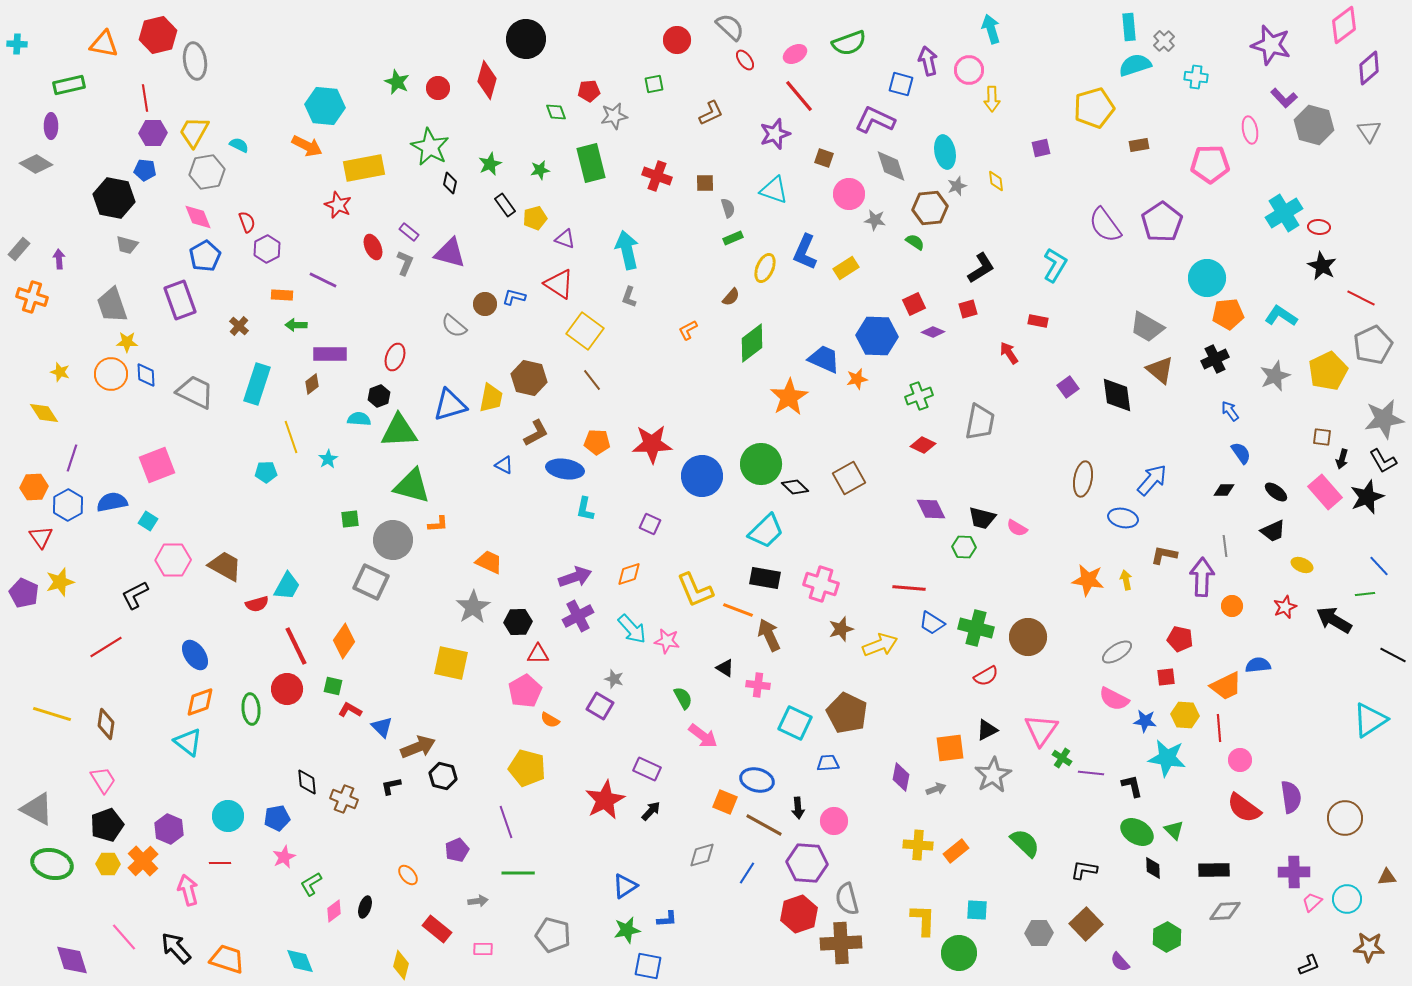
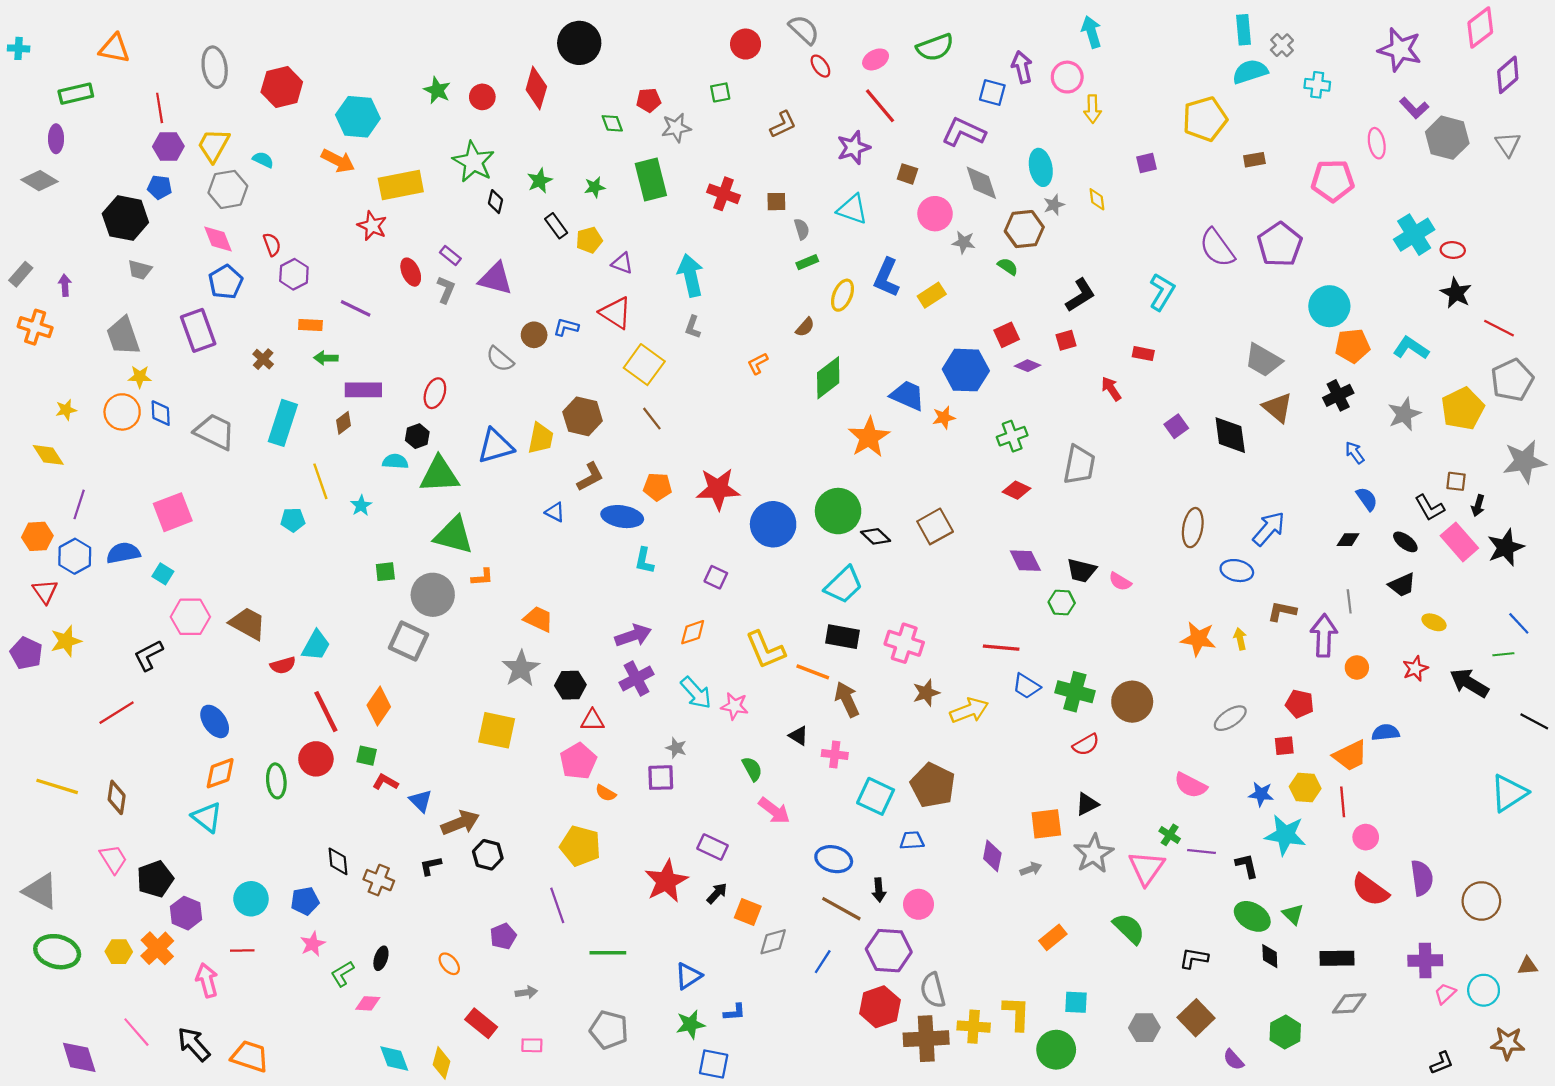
red hexagon: (158, 35) -> (282, 87), moved
yellow star: (60, 372) -> (66, 410), turned -30
black L-shape: (1383, 461) -> (1430, 508), moved
pink semicircle: (1114, 699) -> (1191, 785), moved
purple square: (600, 706) -> (661, 778), turned -32
pink triangle: (1041, 730) -> (1147, 868), moved
orange square: (725, 802) -> (748, 912), moved
black pentagon: (107, 825) -> (155, 879), moved
yellow cross: (918, 845) -> (974, 1027), moved
green line: (518, 873) -> (608, 953), moved
black ellipse: (365, 907) -> (381, 958), moved
pink diamond: (334, 911) -> (368, 1003), turned 40
cyan diamond: (300, 961) -> (394, 1059), moved

